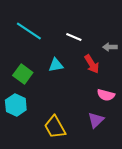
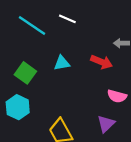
white line: (74, 37) -> (67, 19), moved
red arrow: (92, 64) -> (102, 62), turned -36

